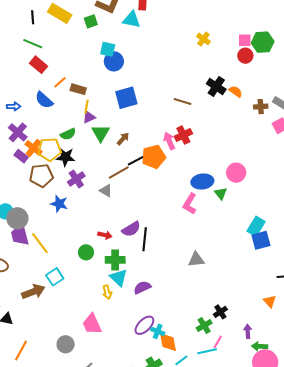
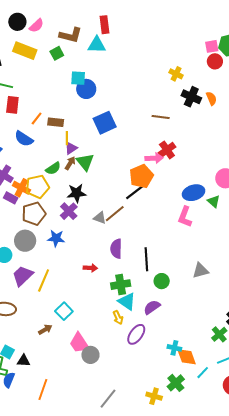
yellow cross: (203, 39) -> (176, 74), moved
red rectangle: (38, 65) -> (12, 105), turned 66
orange semicircle: (236, 92) -> (211, 98), turned 40
brown arrow: (123, 139) -> (70, 163), moved
pink arrow: (169, 141) -> (154, 158), turned 120
black star: (65, 157) -> (77, 193), moved
black line: (137, 160) -> (135, 192), moved
brown line: (119, 172) -> (115, 214), moved
gray circle: (17, 218) -> (25, 241), moved
purple semicircle: (131, 229) -> (116, 249), moved, turned 132
purple trapezoid: (20, 235) -> (23, 276), turned 70
red arrow: (105, 235) -> (90, 268), moved
yellow line: (40, 243) -> (44, 280), turned 70
green circle: (86, 252) -> (162, 281), moved
brown arrow: (33, 292) -> (45, 329), size x0.6
pink trapezoid: (92, 324) -> (79, 343), moved
purple ellipse: (144, 325) -> (136, 334), moved
gray circle: (66, 344) -> (90, 355), moved

